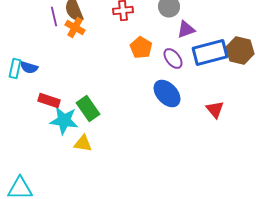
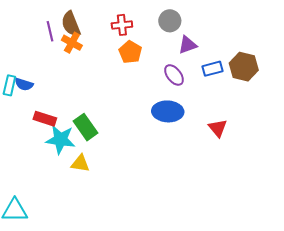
orange pentagon: (141, 48) -> (130, 52), moved
blue rectangle: (210, 52) -> (213, 69), size x0.6
blue ellipse: (167, 94) -> (168, 111), turned -44

